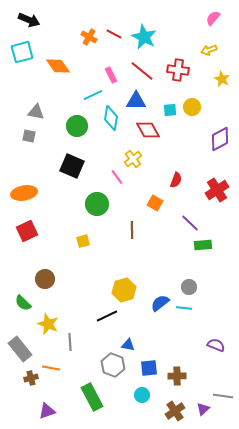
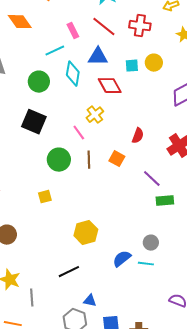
brown line: (132, 230) -> (89, 160), moved
yellow hexagon: (124, 290) -> (86, 233), moved

